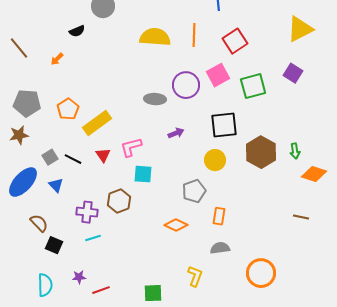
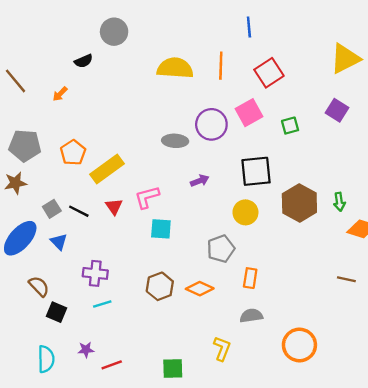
green square: (253, 86) -> (290, 126), size x0.6
brown hexagon: (119, 201) -> (160, 286), moved

